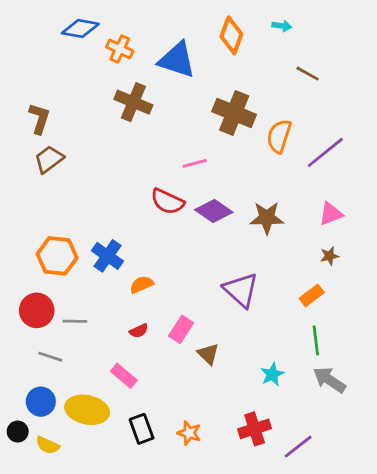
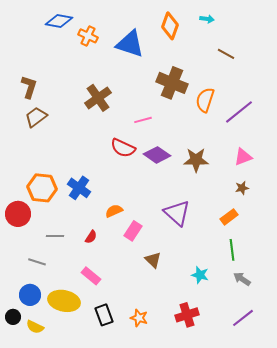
brown cross: (133, 102) -> (98, 98), moved, turned 32
orange semicircle: (142, 285) -> (114, 211), moved
red circle: (37, 310) -> (18, 214), moved
pink rectangle: (181, 329) -> (133, 231), moved
red semicircle: (139, 331) -> (91, 237), moved, turned -32
cyan star: (272, 374) -> (200, 275), turned -30
gray arrow: (329, 380) -> (242, 279), size x0.7
purple line: (298, 447) -> (243, 318), moved

